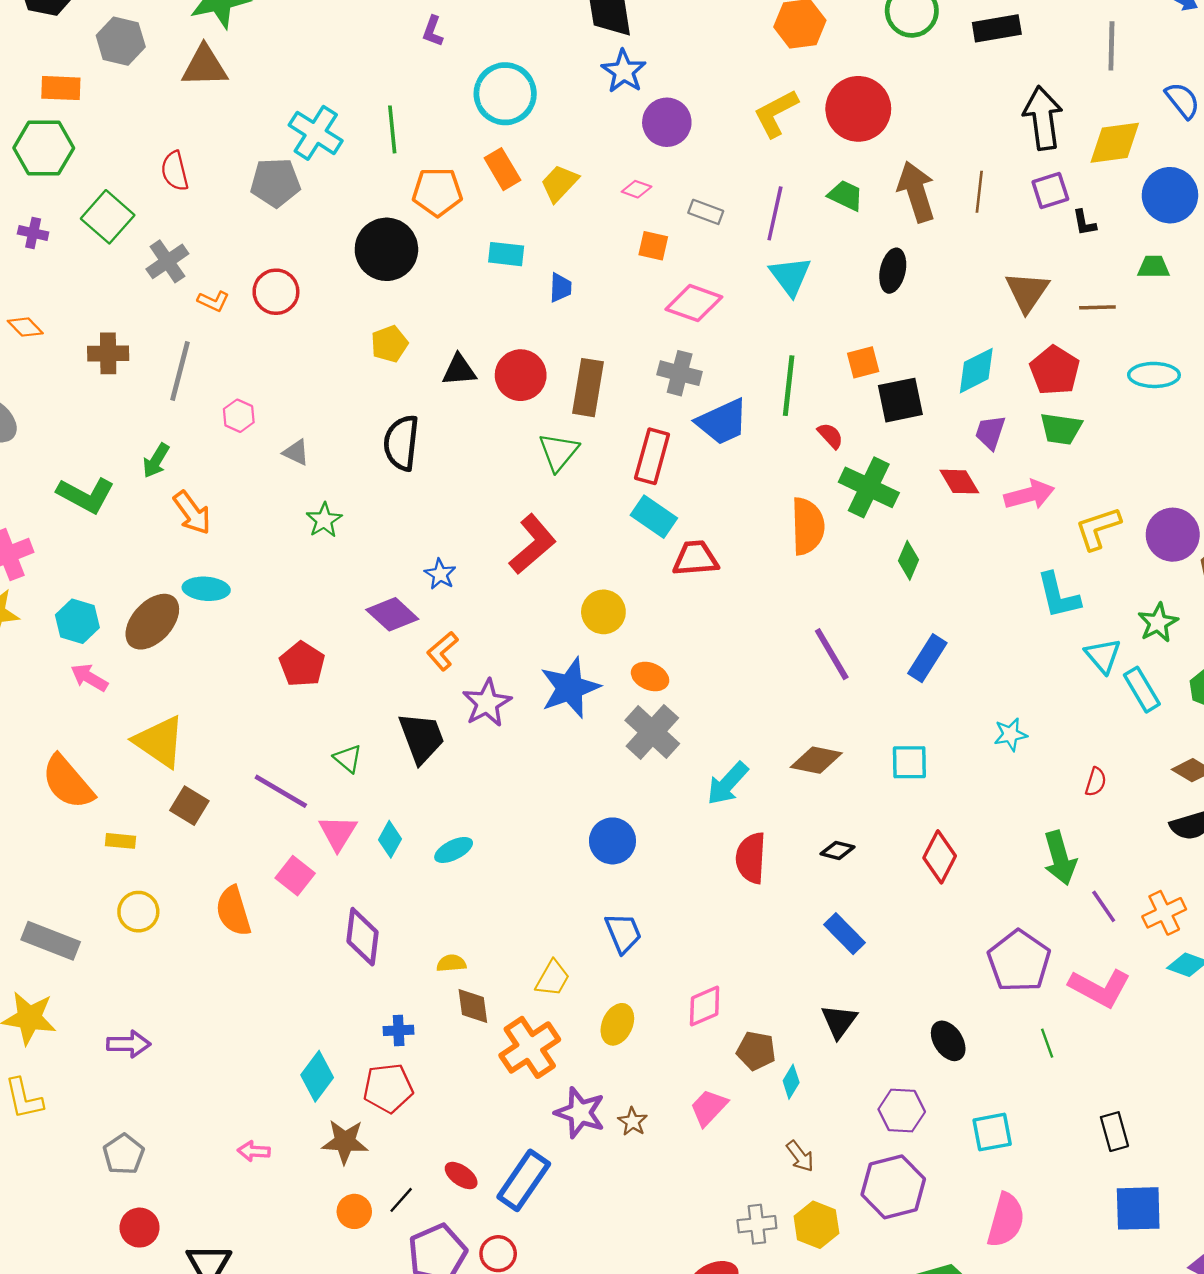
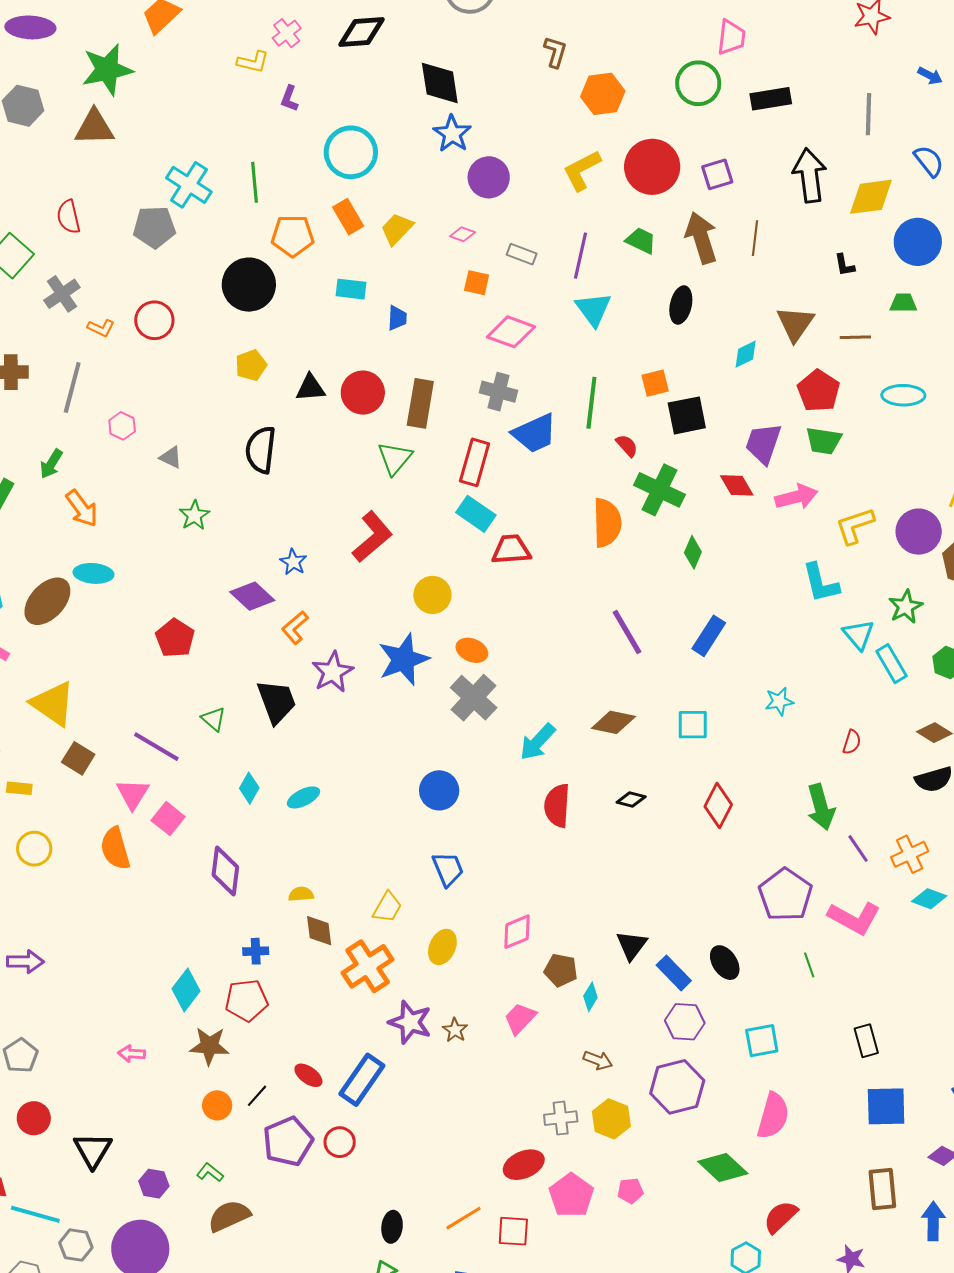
purple square: (1050, 190) -> (717, 174), moved
cyan diamond: (976, 371) -> (746, 354), moved, size x0.7
purple trapezoid: (990, 432) -> (763, 443), size x1.4
pink triangle: (338, 833) -> (133, 794), moved
blue rectangle: (844, 934) -> (674, 973), moved
brown arrow: (800, 1156) -> (598, 1060), turned -32

